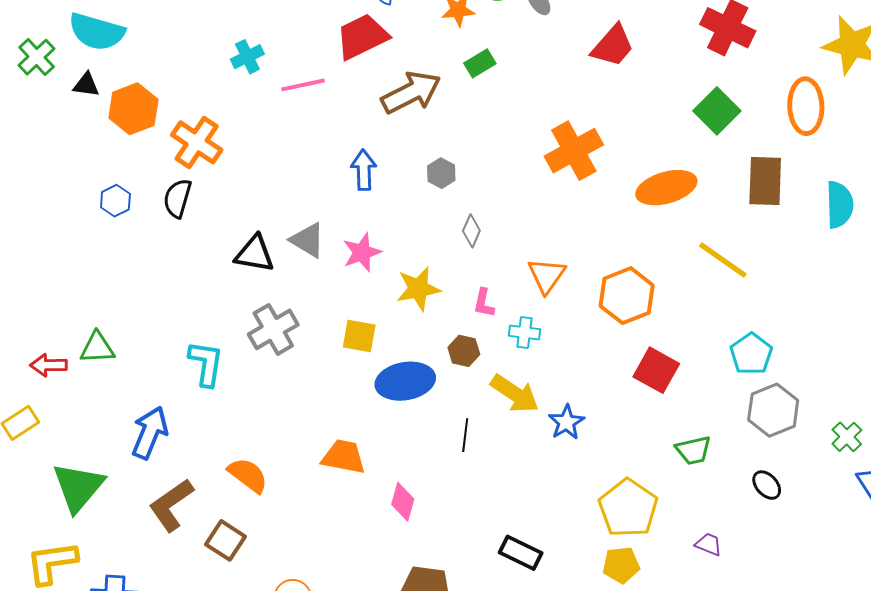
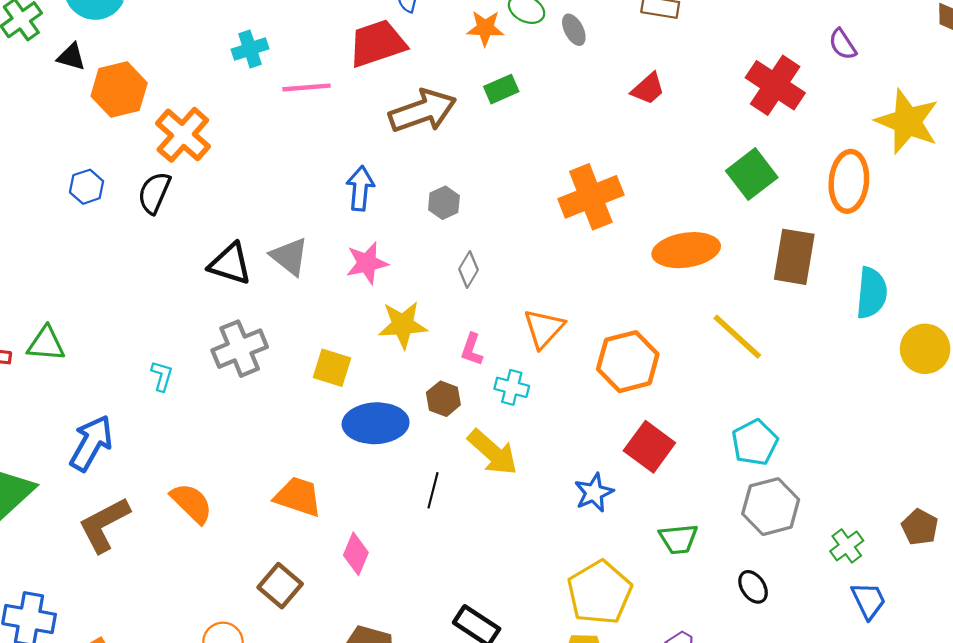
red trapezoid: (613, 46) -> (648, 89), size x0.7
pink star: (362, 252) -> (367, 263), moved
cyan L-shape: (206, 363) -> (162, 376), size x0.6
blue star: (566, 422) -> (594, 493), moved
brown square: (225, 540) -> (280, 586), moved

